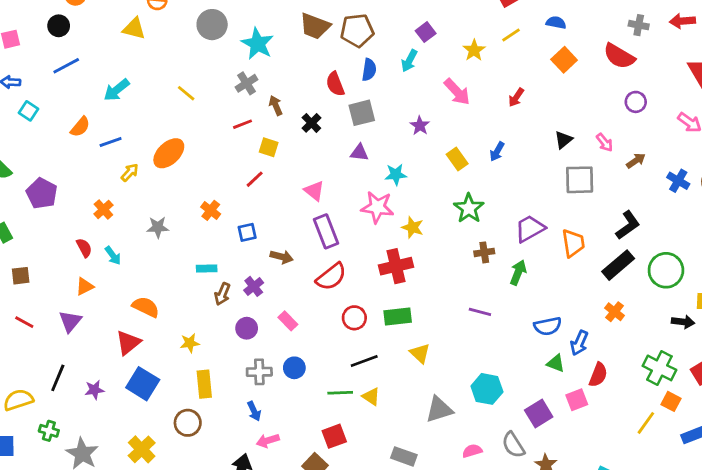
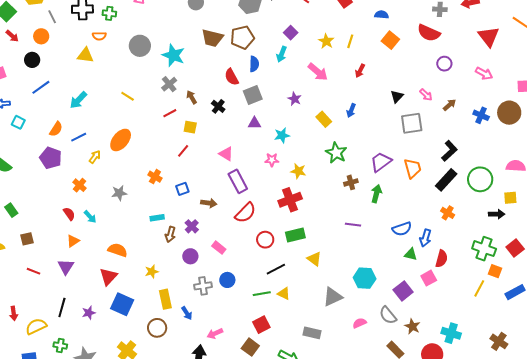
yellow line: (511, 35) -> (350, 41), moved, turned -32
purple pentagon: (42, 193) -> (51, 158), moved
pink star: (377, 207) -> (272, 160), size x0.6
blue arrow: (254, 411) -> (187, 313), moved

